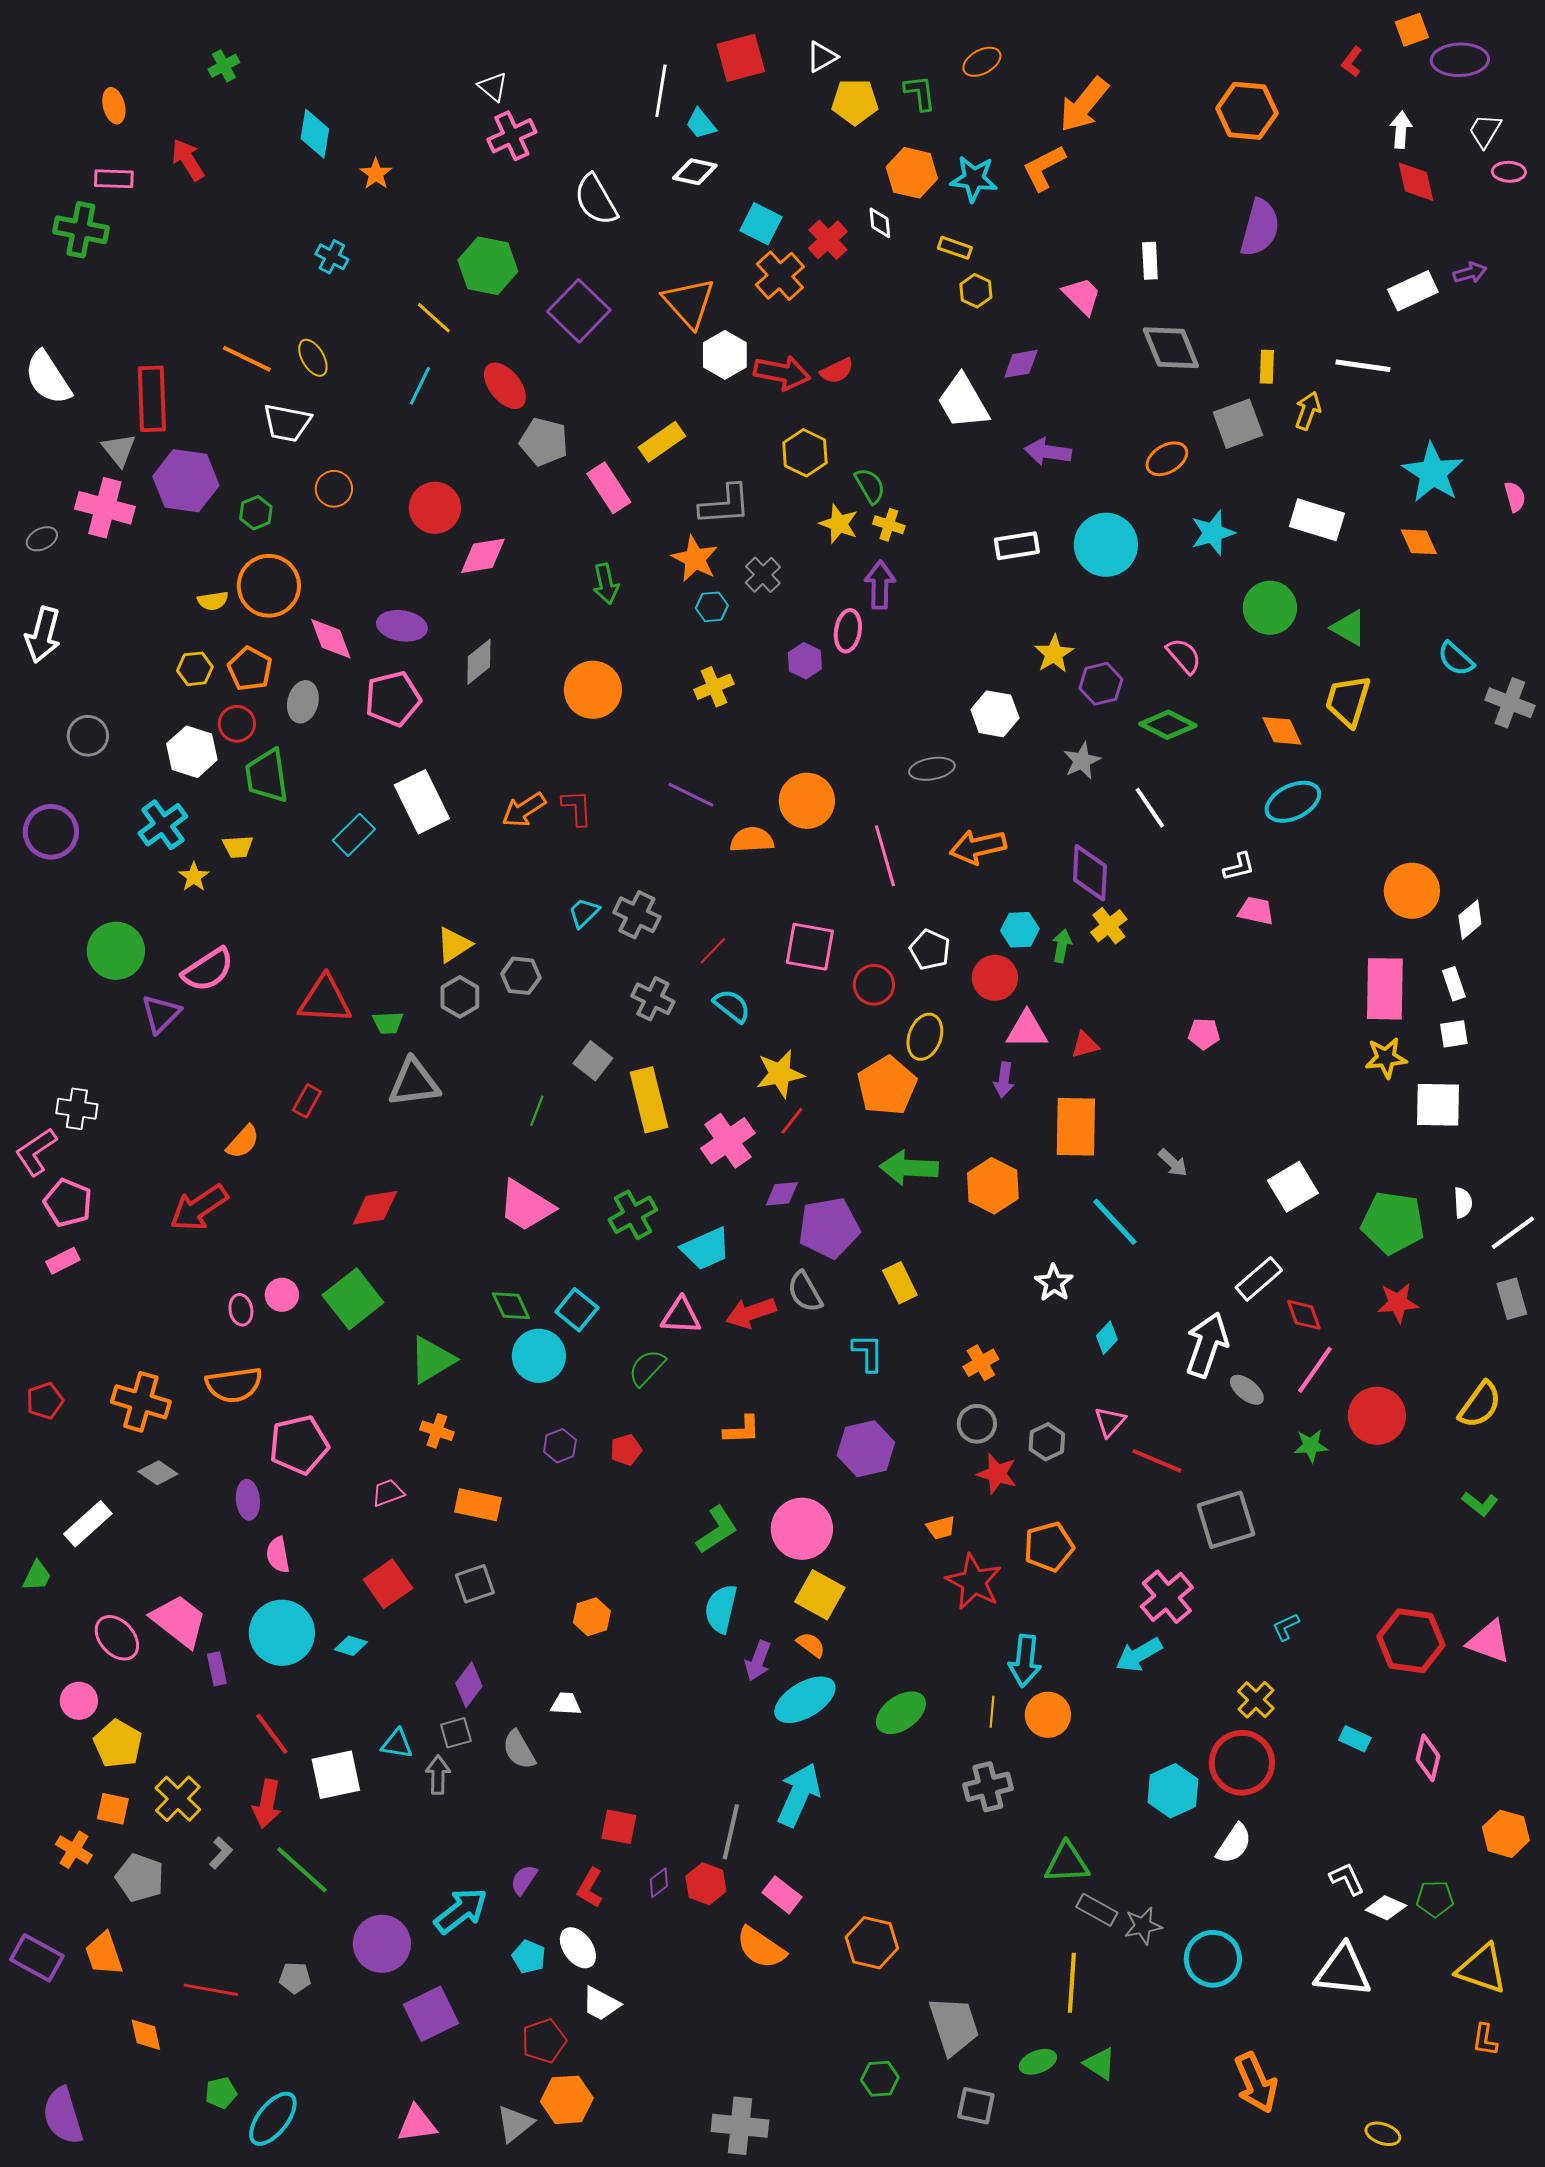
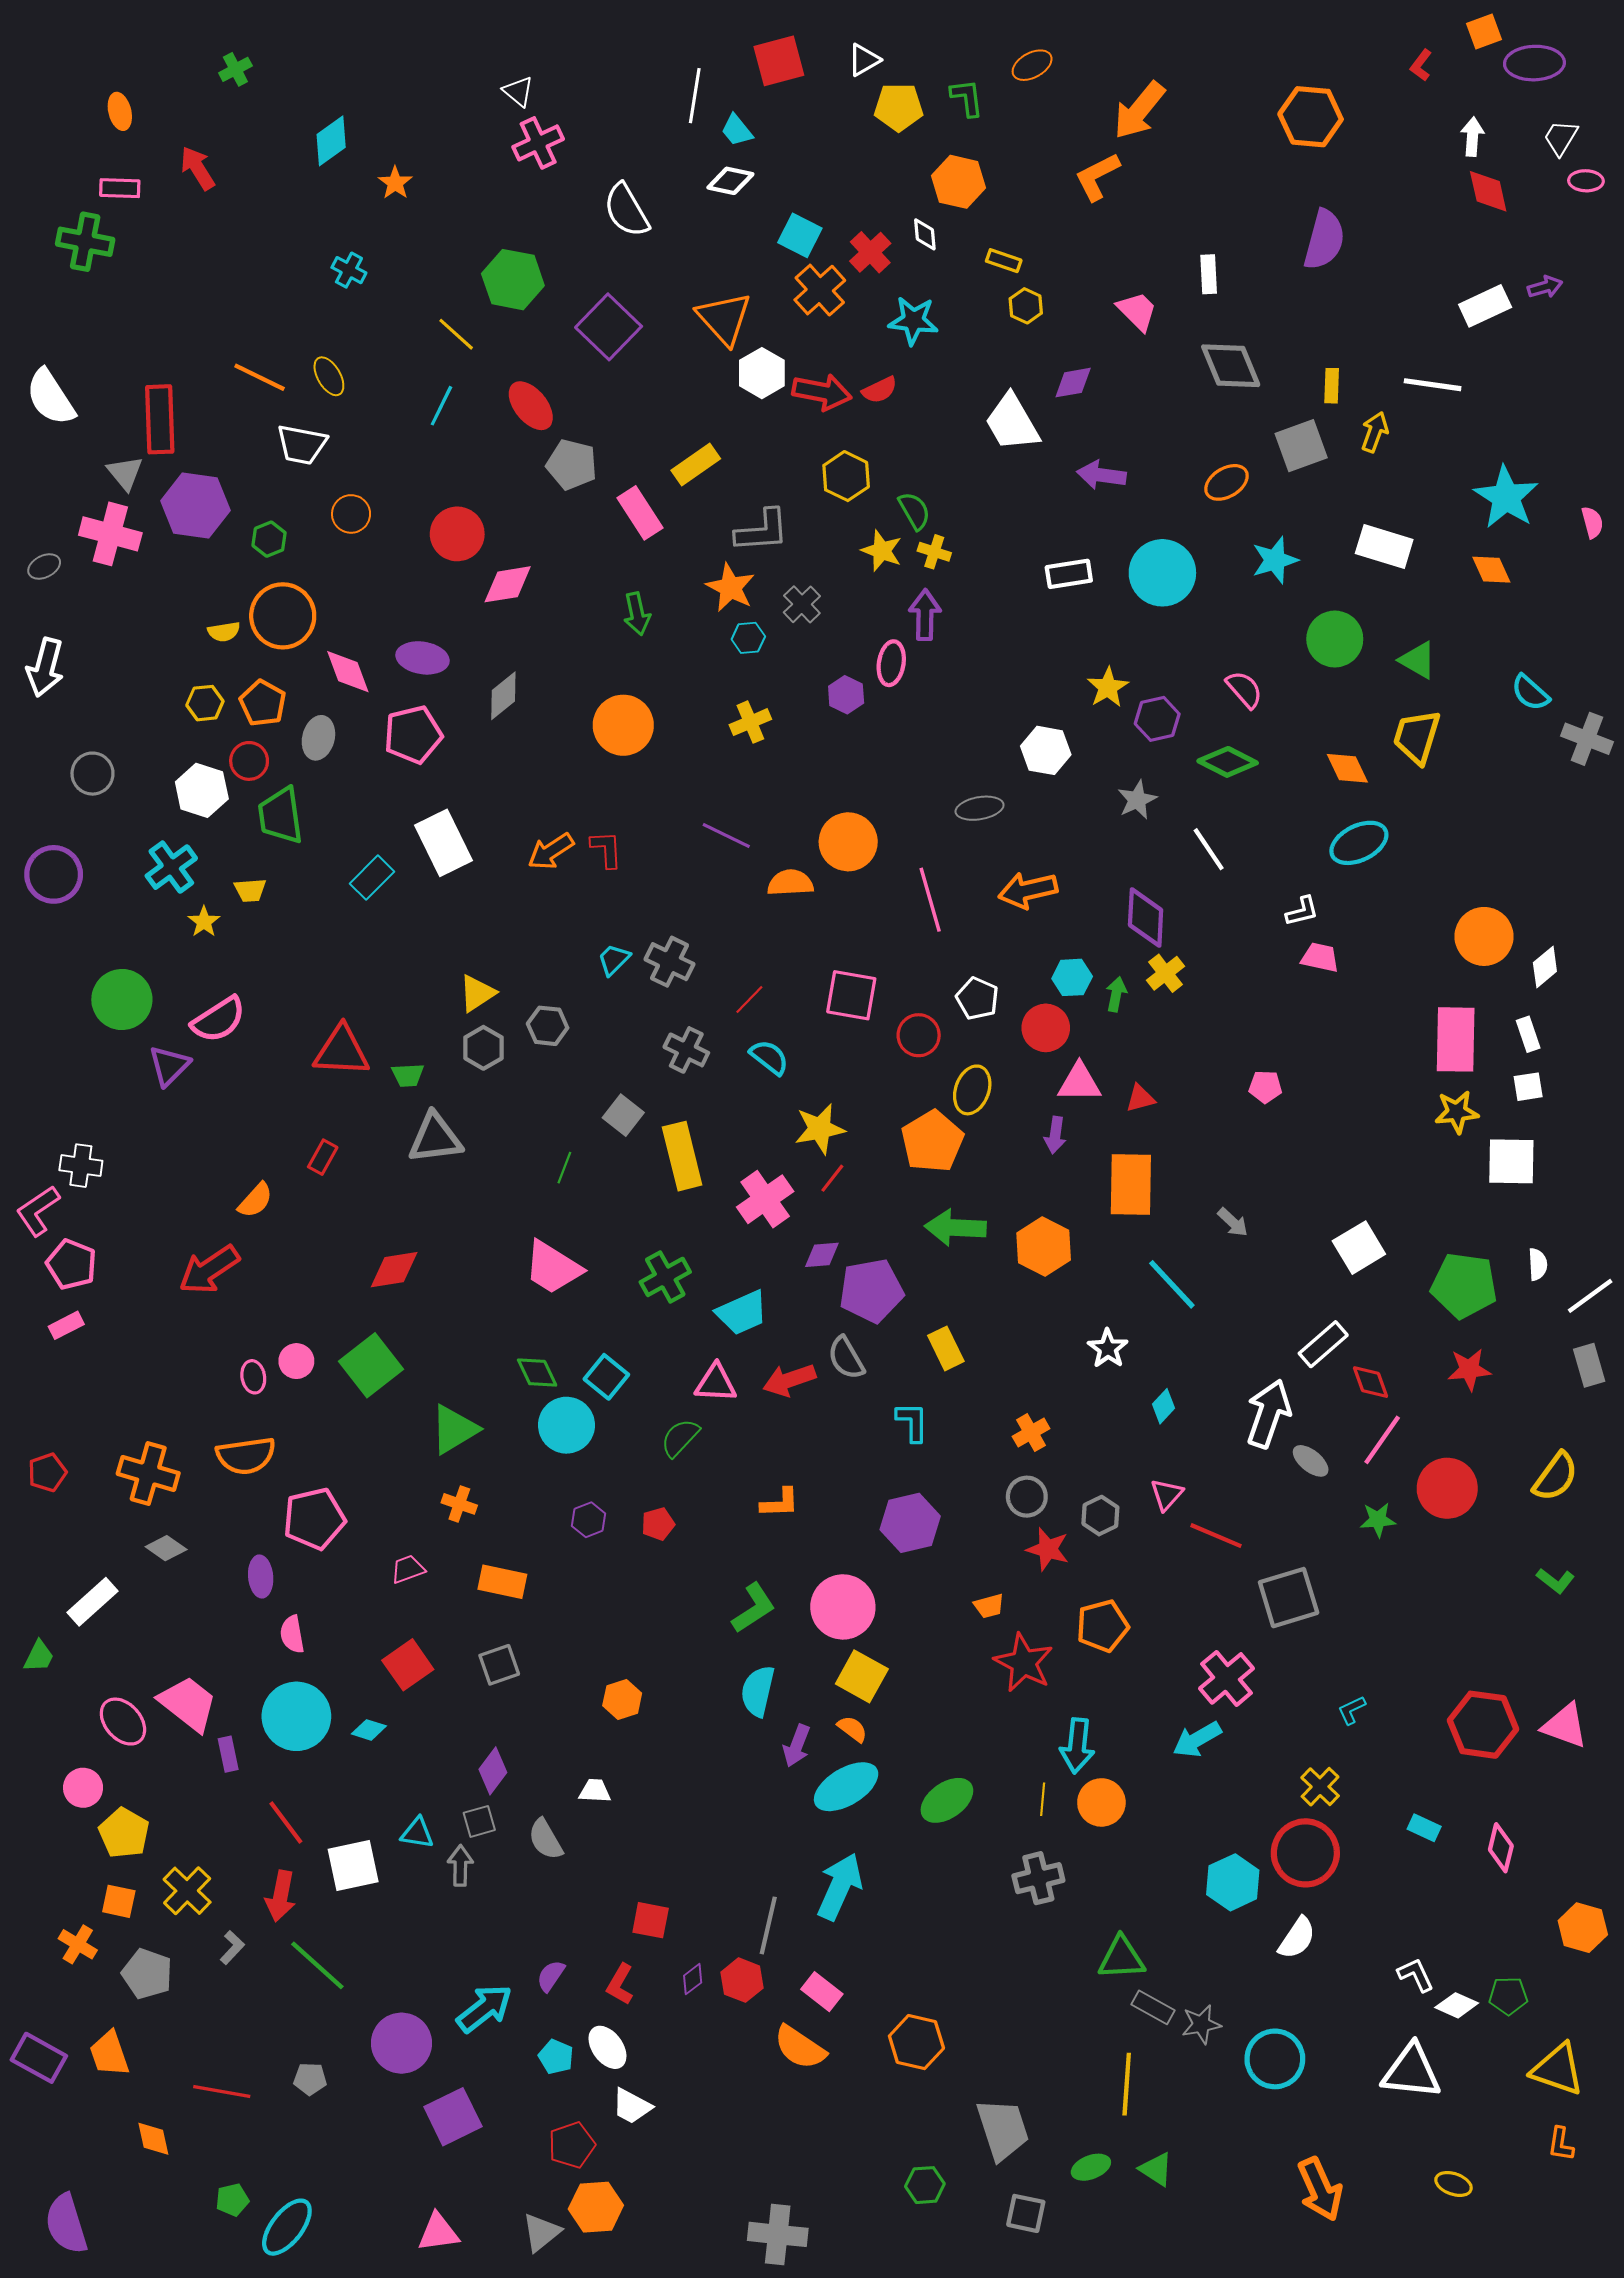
cyan diamond: (315, 134) -> (331, 141), turned 45
cyan star: (974, 179) -> (913, 321), moved
yellow ellipse: (1383, 2134) -> (1454, 2184), moved

